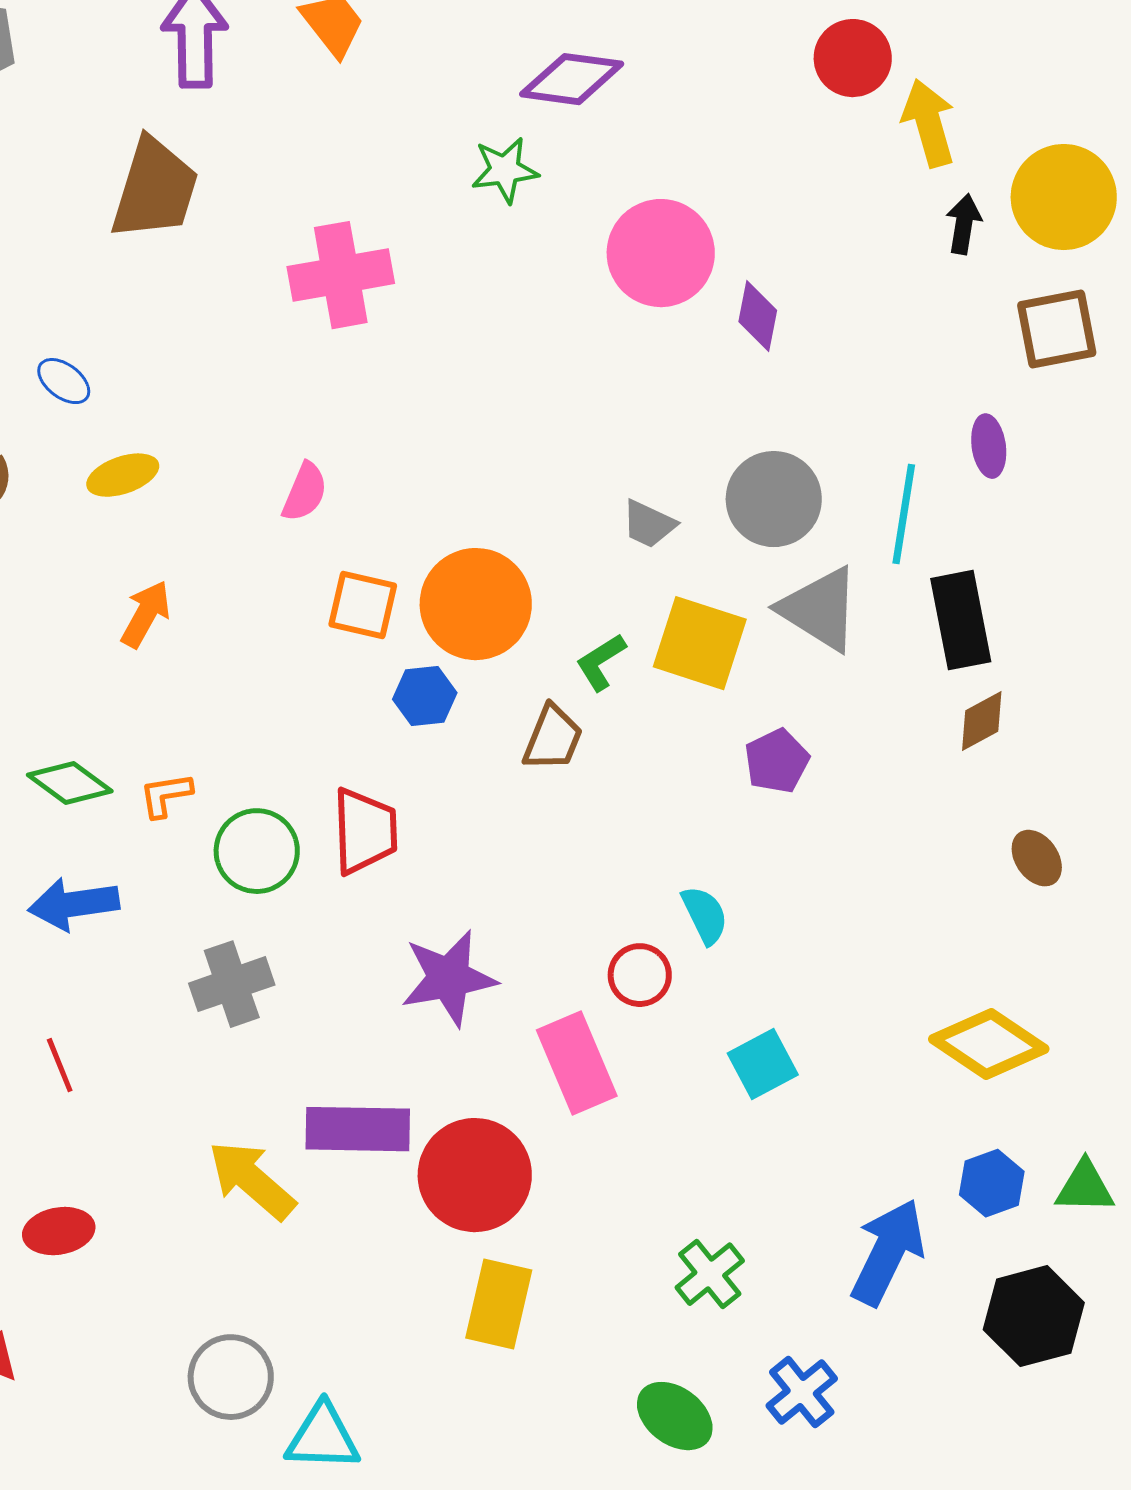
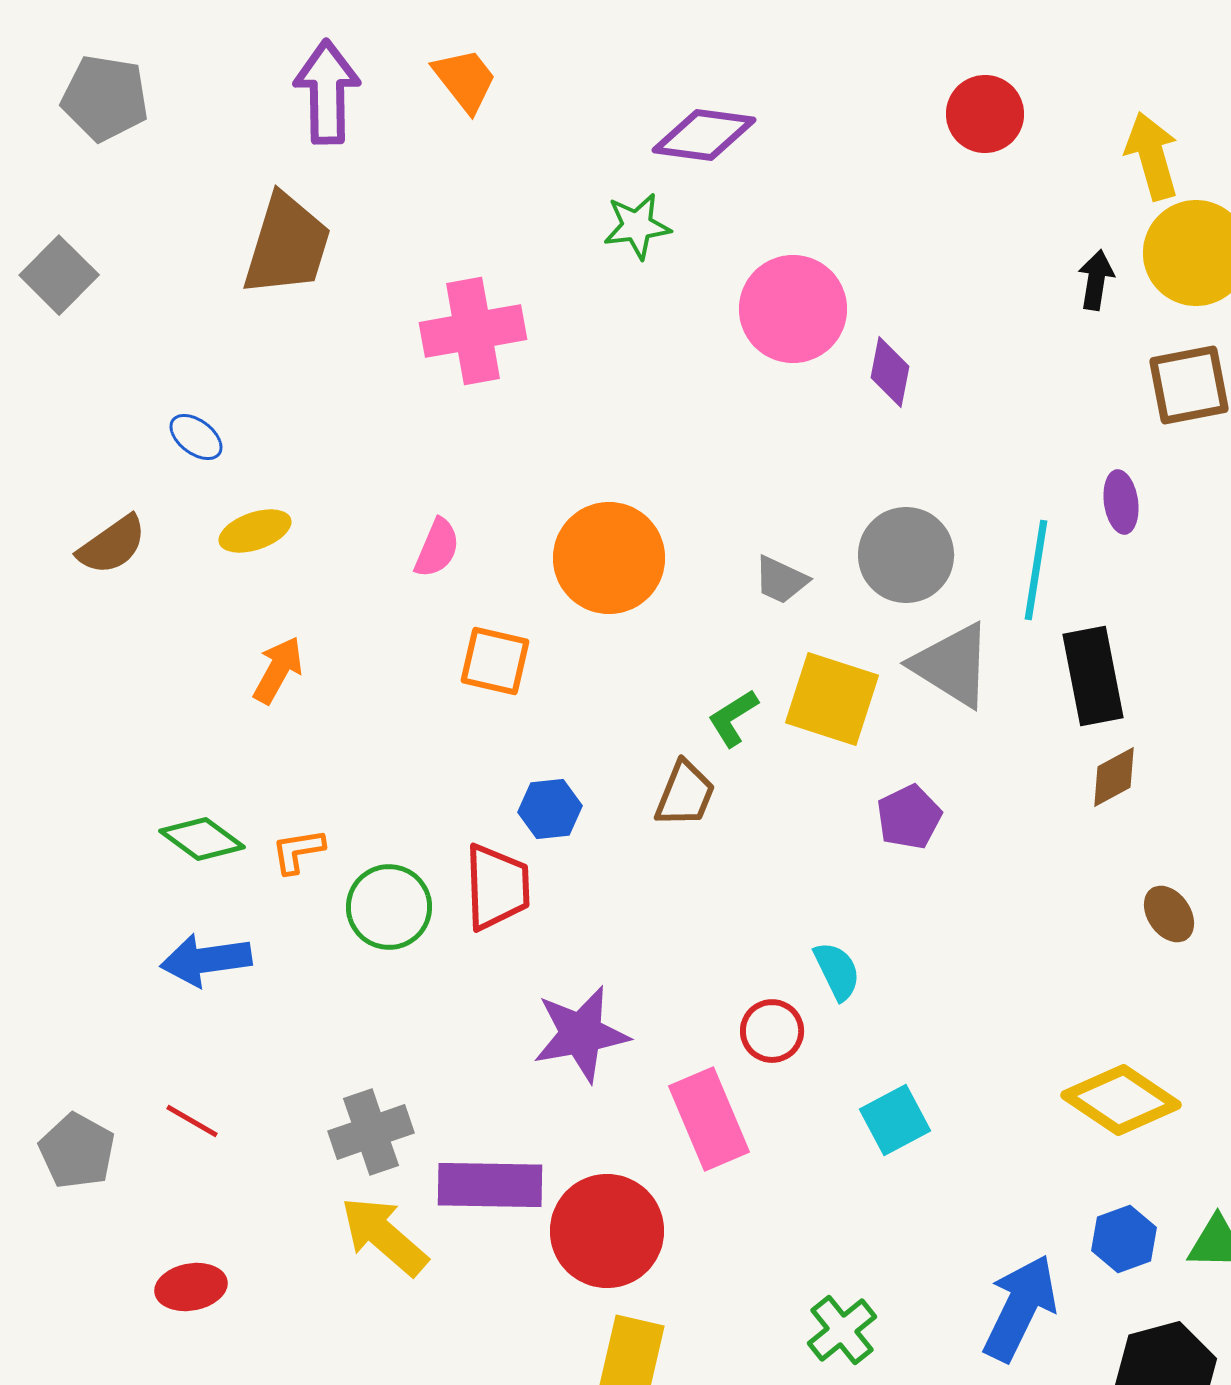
yellow arrow: (929, 123) -> (1152, 156), moved
orange circle: (476, 604) -> (609, 558), moved
blue hexagon: (425, 696) -> (550, 809), moved
gray cross: (232, 984) -> (371, 1132), moved
red line: (60, 1065) -> (192, 1121), turned -38

